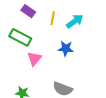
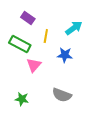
yellow line: (53, 18) -> (46, 36), moved

